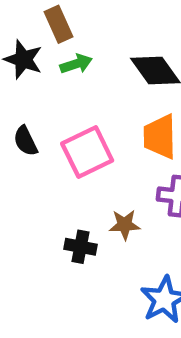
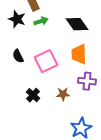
black cross: (81, 247) -> (33, 95), moved, turned 32

